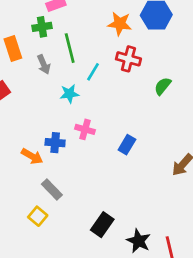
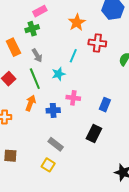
orange star: (120, 24) -> (77, 22), moved, turned -30
green line: (70, 48) -> (35, 79), moved
orange arrow: (32, 156) -> (31, 103), moved, turned -91
black rectangle: (102, 225) -> (94, 133), moved

